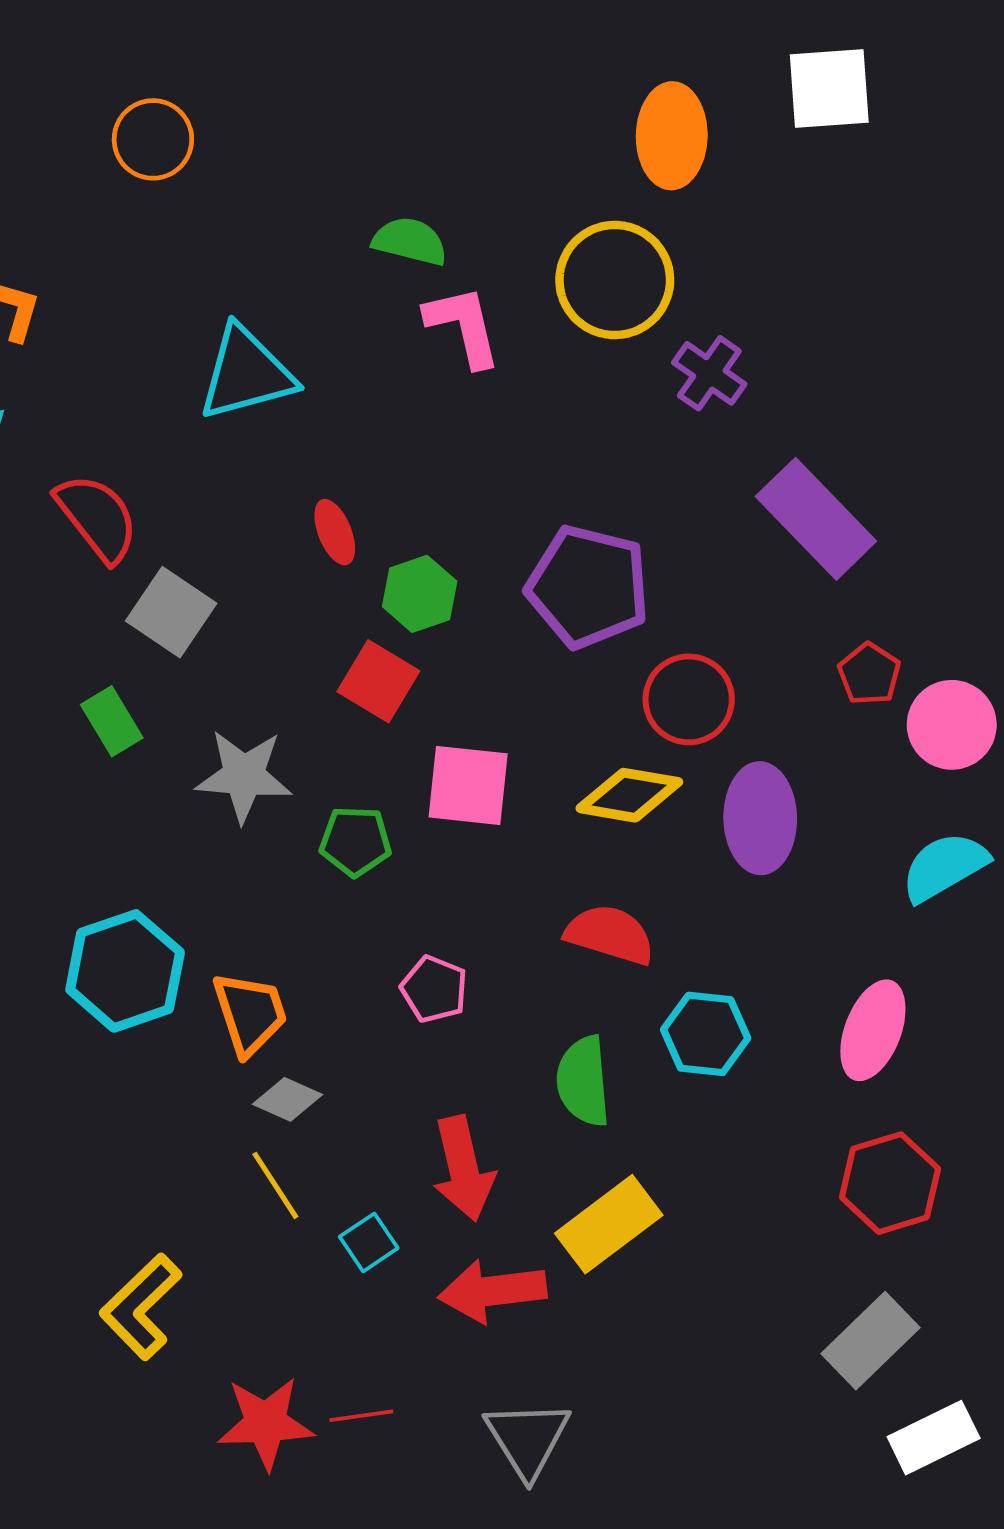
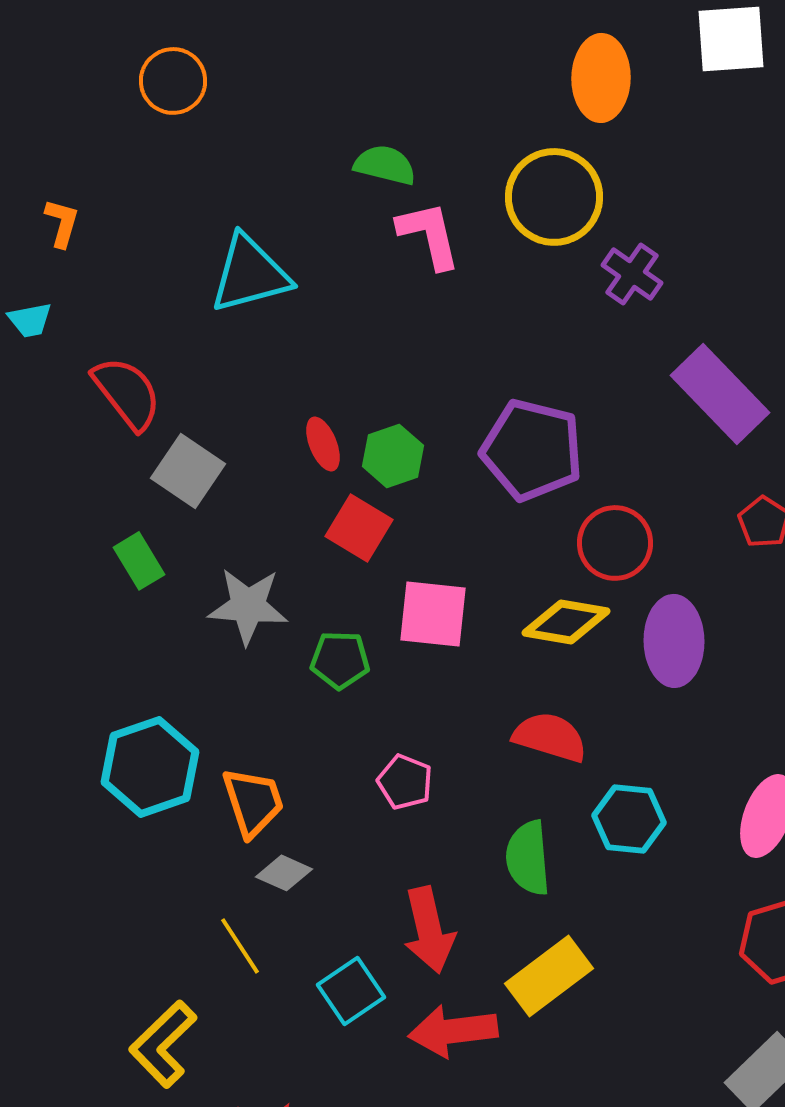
red ellipse: (335, 532) -> (323, 444), moved
yellow line: (275, 1185) -> (240, 946), moved
cyan square: (369, 1242) -> (351, 991), size x1.4

